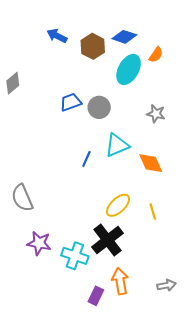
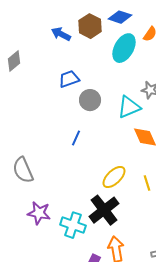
blue arrow: (57, 36) -> (61, 34), moved
gray circle: (99, 107) -> (90, 100), moved
cyan triangle: (117, 145) -> (129, 107), moved
blue line: (86, 159) -> (76, 138), moved

